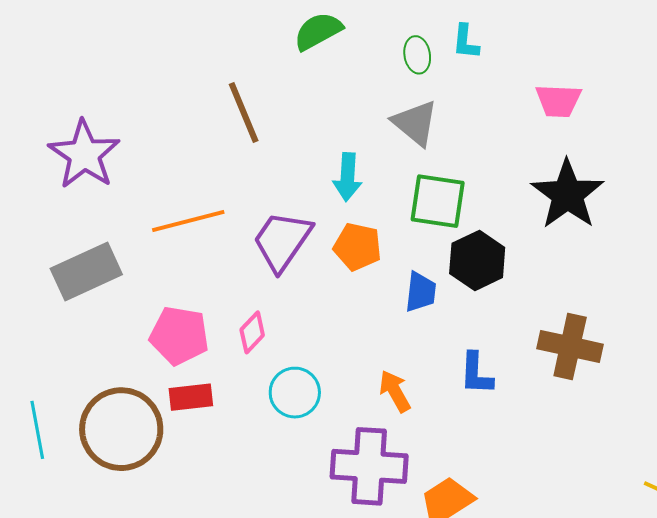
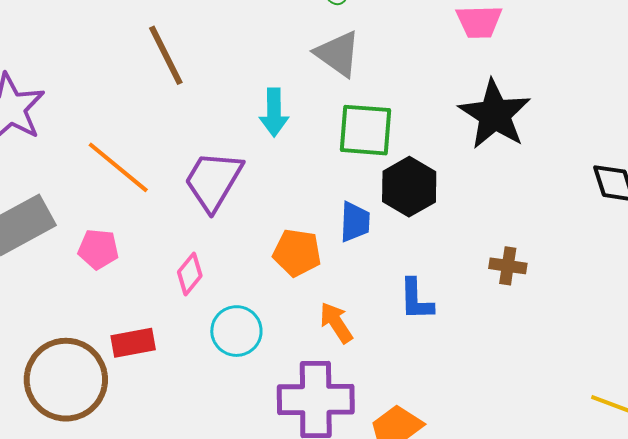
orange line: (188, 221) -> (118, 167), turned 58
orange pentagon: (358, 247) -> (297, 253), moved
pink pentagon: (179, 336) -> (98, 249), moved, size x0.7
brown cross: (570, 346) -> (508, 266), size x0.6

